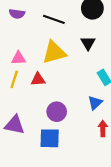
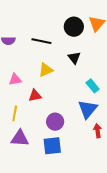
yellow triangle: (54, 52) -> (46, 70), size x0.7
yellow line: (14, 79) -> (15, 113), moved
blue triangle: (95, 103) -> (88, 109), size x1.5

